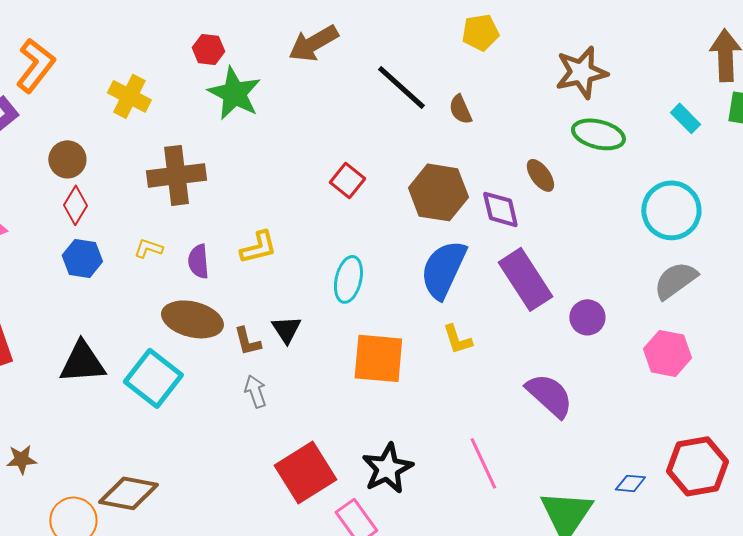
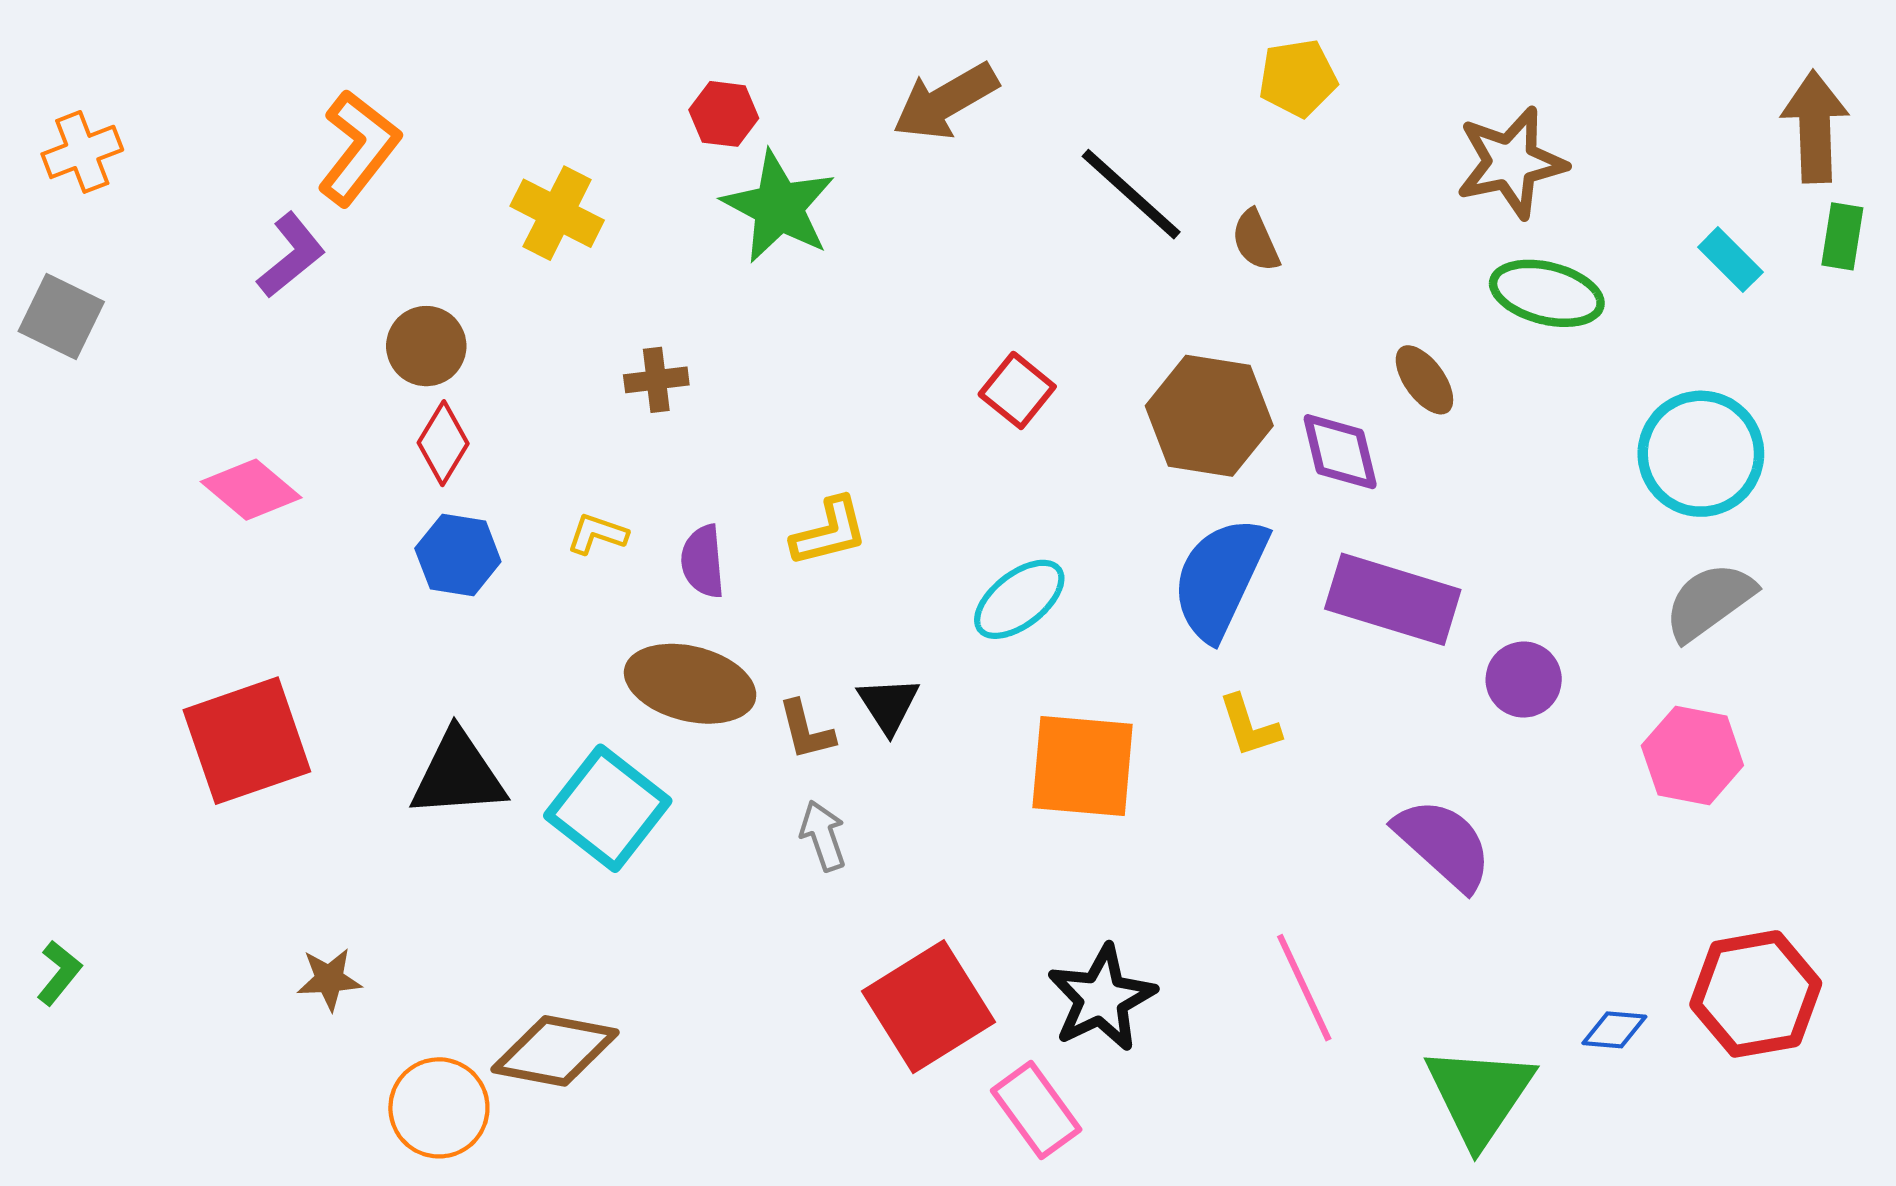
brown cross: (176, 175) -> (656, 380), size x0.5
cyan ellipse: (348, 279) -> (1019, 599), turned 39
purple rectangle: (525, 279) -> (1393, 599), turned -40

